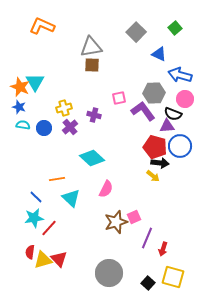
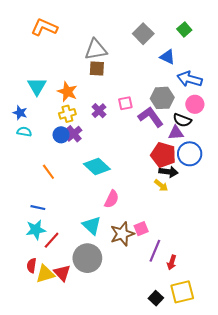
orange star: (20, 87) -> (67, 92), moved
purple cross: (94, 115) -> (99, 111), moved, turned 32
blue circle: (44, 128) -> (61, 135), moved
orange line: (57, 179) -> (48, 172), moved, turned 63
blue line: (36, 197) -> (38, 208), turned -32
cyan triangle: (71, 198) -> (92, 225), moved
gray circle: (109, 273) -> (87, 258), moved
yellow square: (173, 277) -> (182, 292), turned -30

